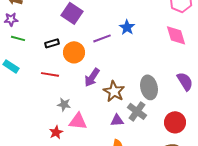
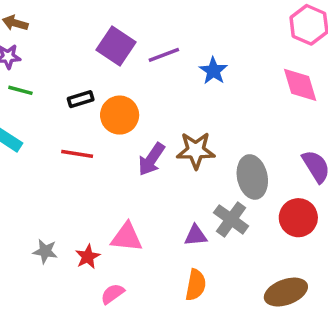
purple line: (102, 38) -> (164, 55), moved
brown star: (114, 91) -> (196, 150), moved, turned -30
gray star: (64, 104) -> (45, 251), moved
red circle: (175, 122) -> (298, 218), moved

